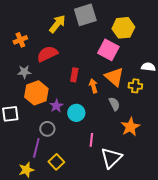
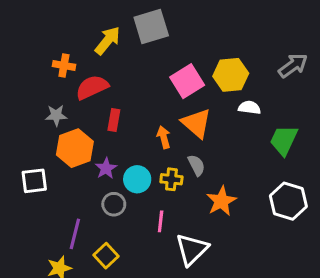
yellow hexagon: (123, 28) -> (231, 75), moved
orange cross: (20, 40) -> (64, 65), moved, turned 32
pink square: (108, 50) -> (187, 81), turned 30
red rectangle: (74, 75) -> (114, 120), moved
yellow cross: (135, 86) -> (171, 179), moved
gray circle: (47, 129) -> (114, 204), moved

